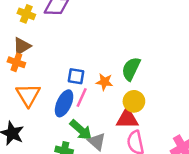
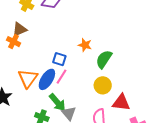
orange star: (104, 82) -> (85, 45), moved
orange triangle: (28, 95) -> (28, 78), moved
red triangle: (127, 119) -> (121, 103), moved

